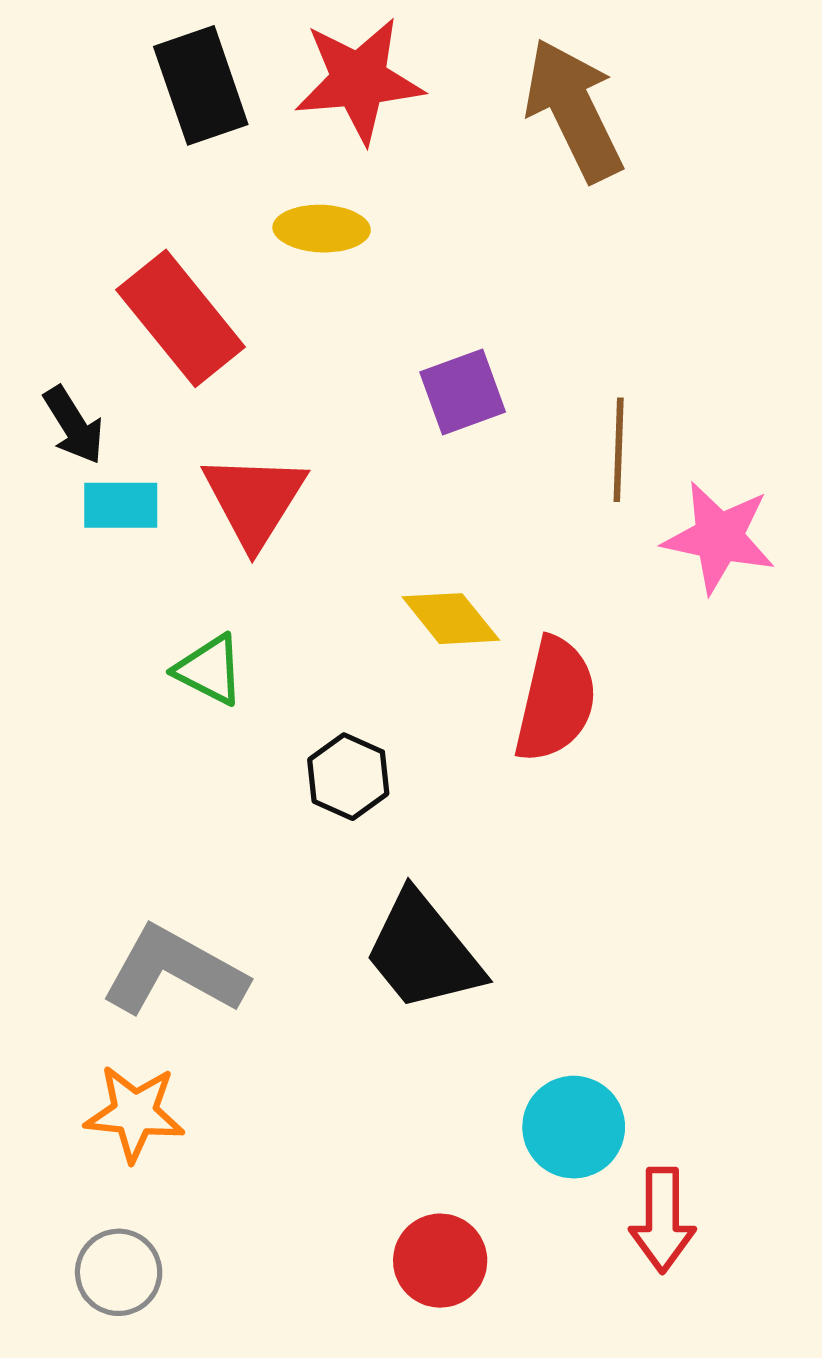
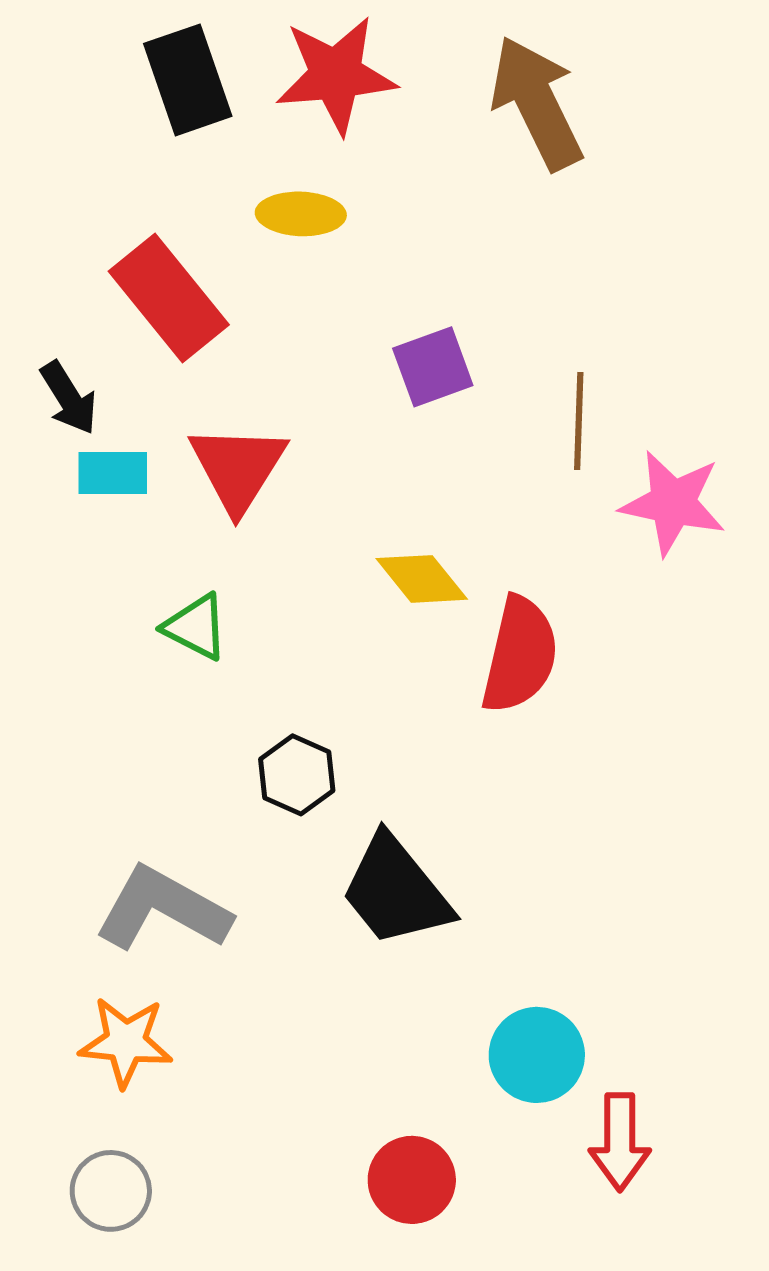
black hexagon: (348, 777) -> (297, 775), moved

